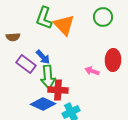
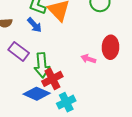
blue arrow: (43, 57) -> (34, 25), moved
red cross: (58, 90) -> (52, 79), turned -30

